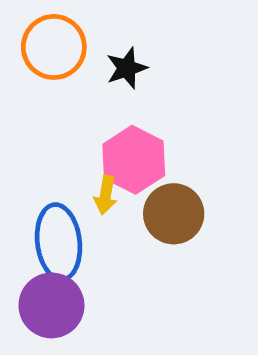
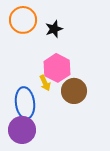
yellow arrow: (106, 195) -> (45, 83), turned -35

